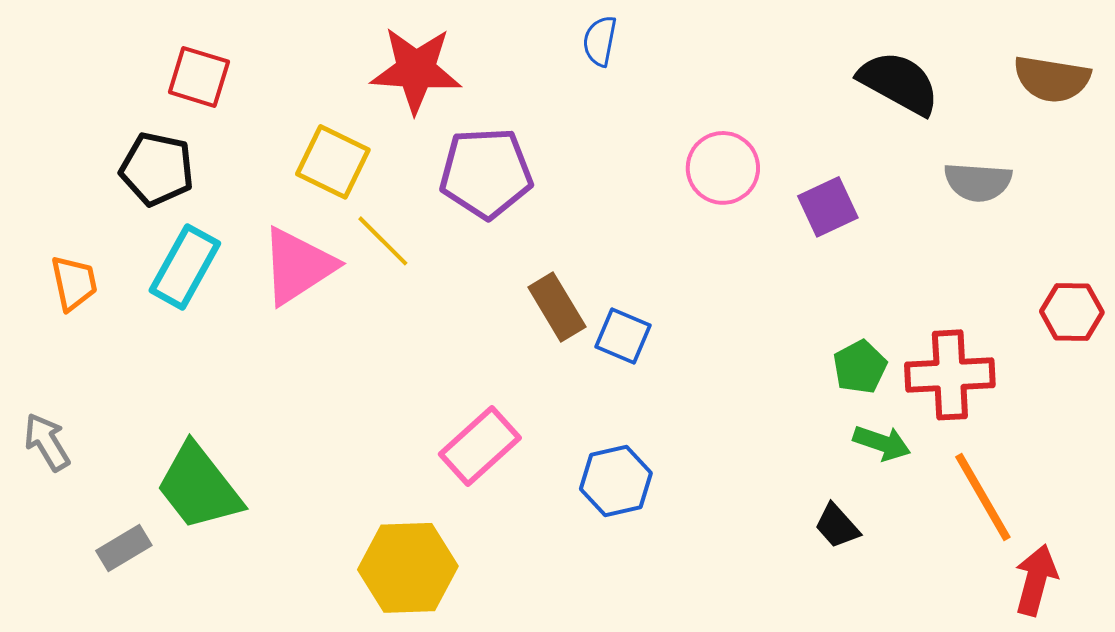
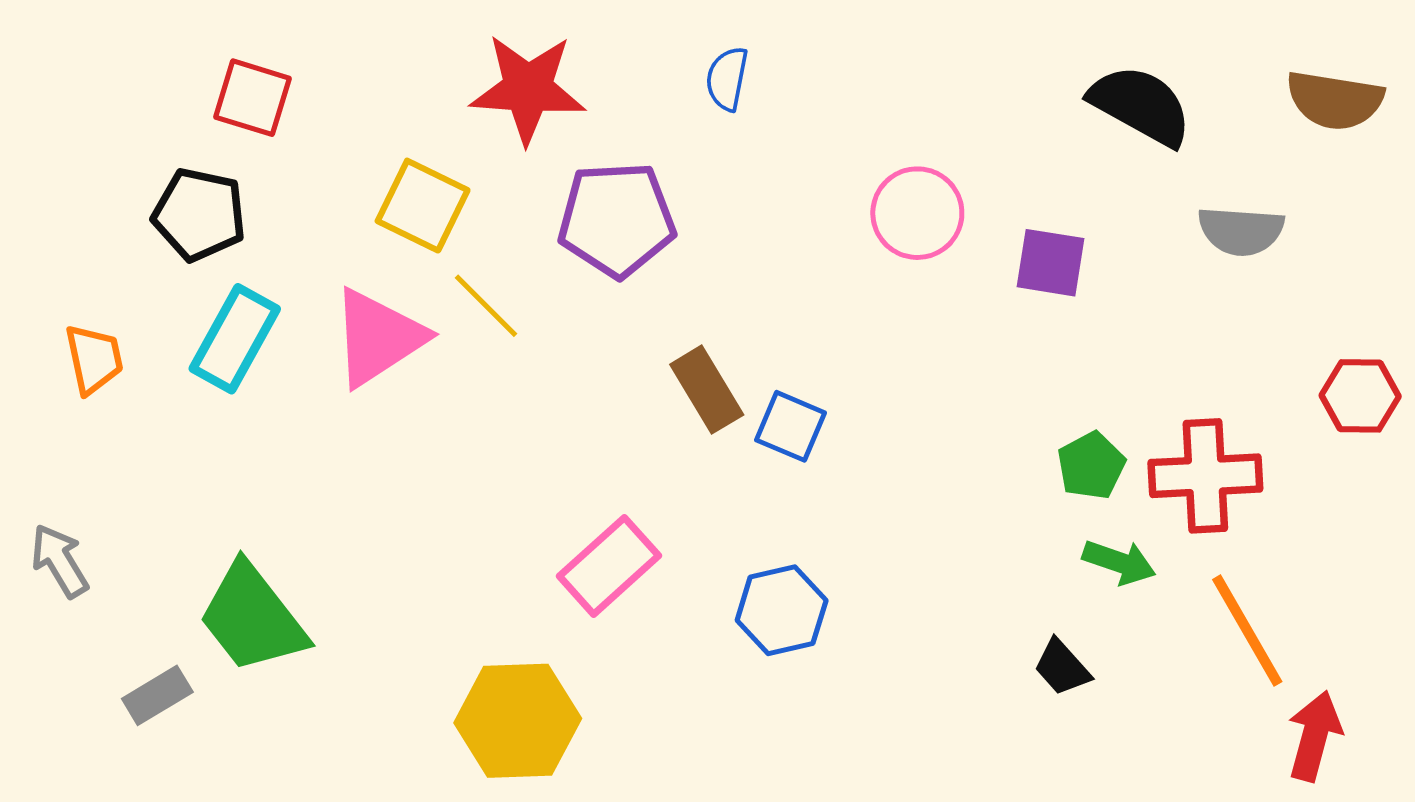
blue semicircle: (600, 41) -> (727, 79), moved
purple square: (828, 207) -> (1051, 263), turned 34

